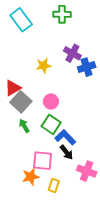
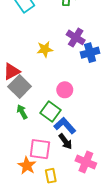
pink circle: (51, 101) -> (65, 90), moved
orange star: (31, 177) -> (27, 166), turned -30
yellow rectangle: (54, 185) -> (51, 176), turned -32

